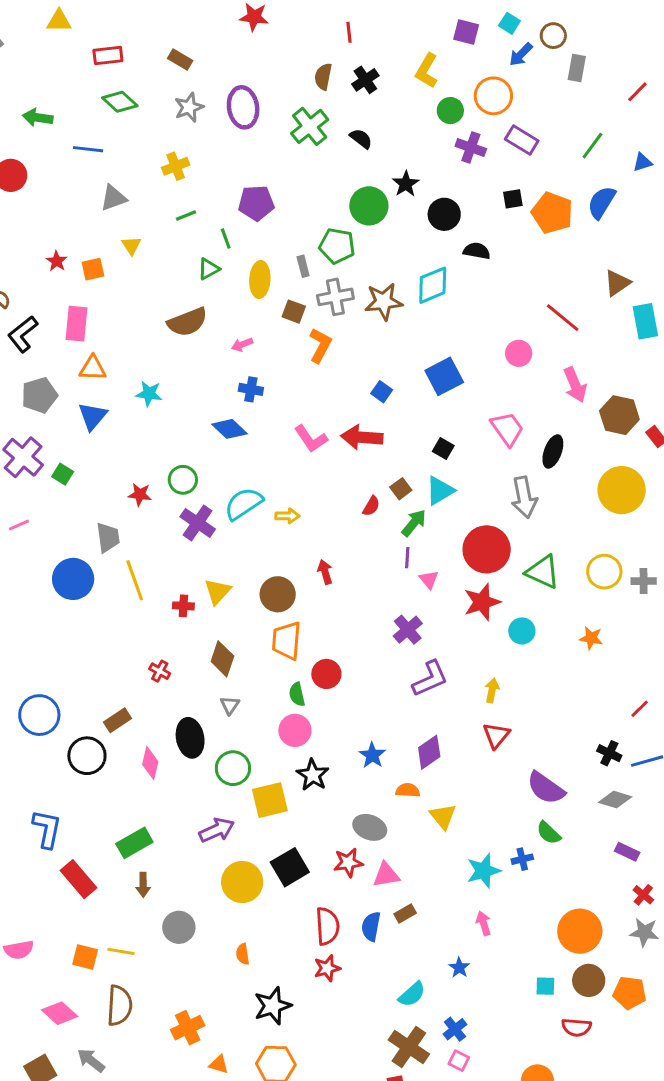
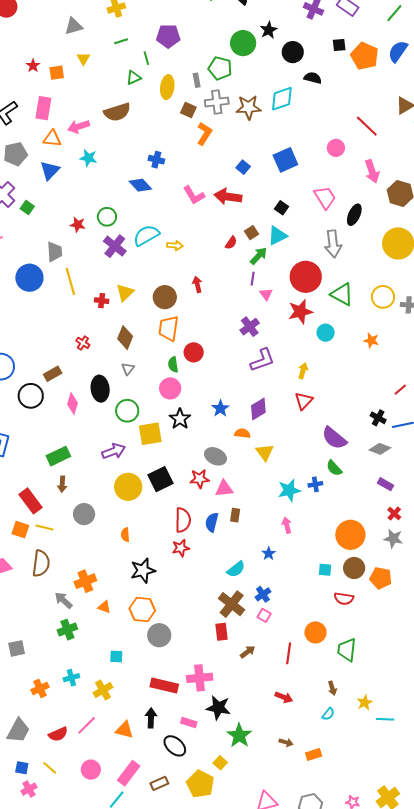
pink arrow: (242, 345) -> (79, 127), moved, size x1.5
red rectangle: (78, 879) -> (31, 501), moved
brown rectangle: (405, 913) -> (235, 515), turned -56
gray arrow: (91, 1060) -> (64, 600), moved

